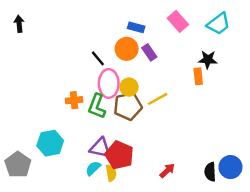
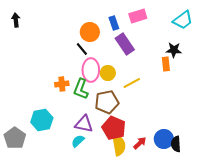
pink rectangle: (178, 21) -> (138, 16), moved, turned -66
blue rectangle: (136, 27) -> (114, 23), turned 56
orange circle: (127, 49) -> (90, 32), moved
purple rectangle: (149, 52) -> (125, 44), size x1.5
brown pentagon: (128, 106) -> (107, 102), moved
red pentagon: (119, 155) -> (114, 128), moved
blue circle: (230, 167) -> (164, 139), moved
yellow semicircle: (111, 173) -> (119, 145), moved, size x1.5

